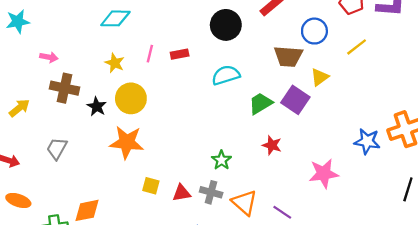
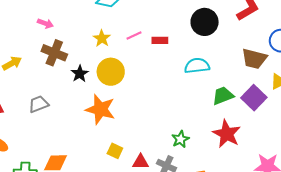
pink line: (150, 54) -> (134, 35), turned 42
red star: (272, 145) -> (227, 134), size x1.6
gray trapezoid: (57, 148) -> (39, 104), turned 30

